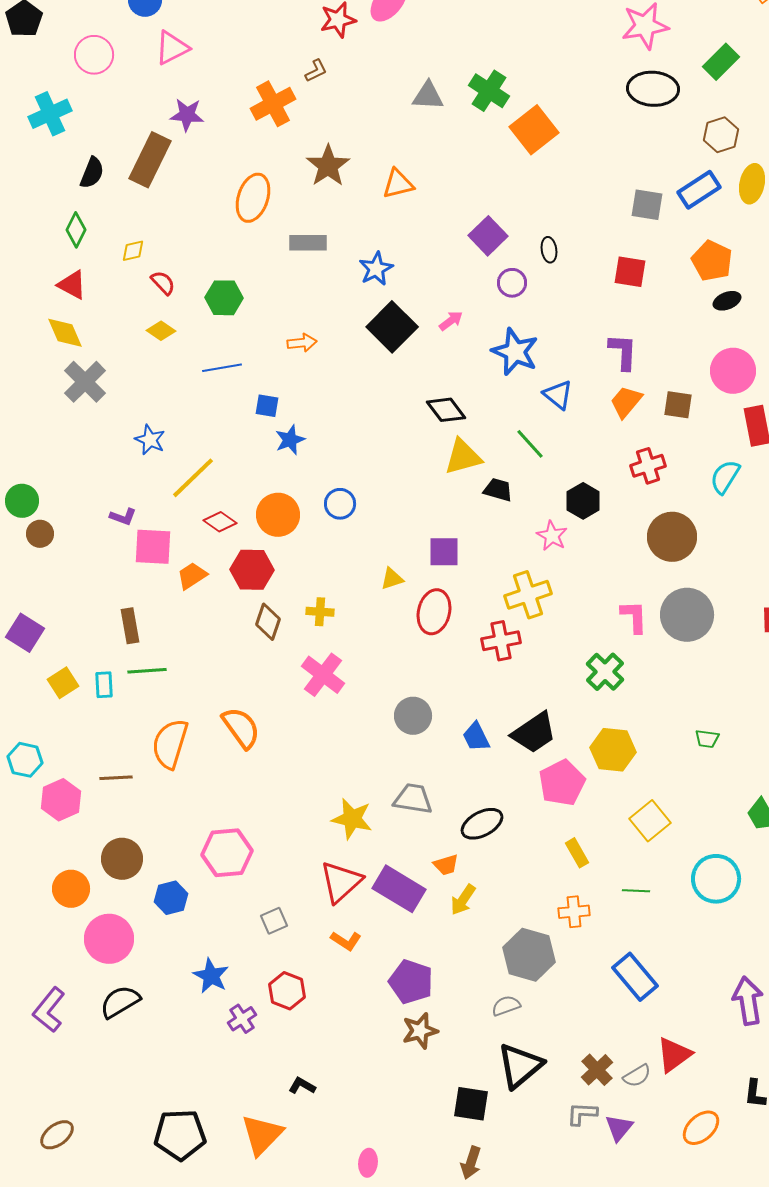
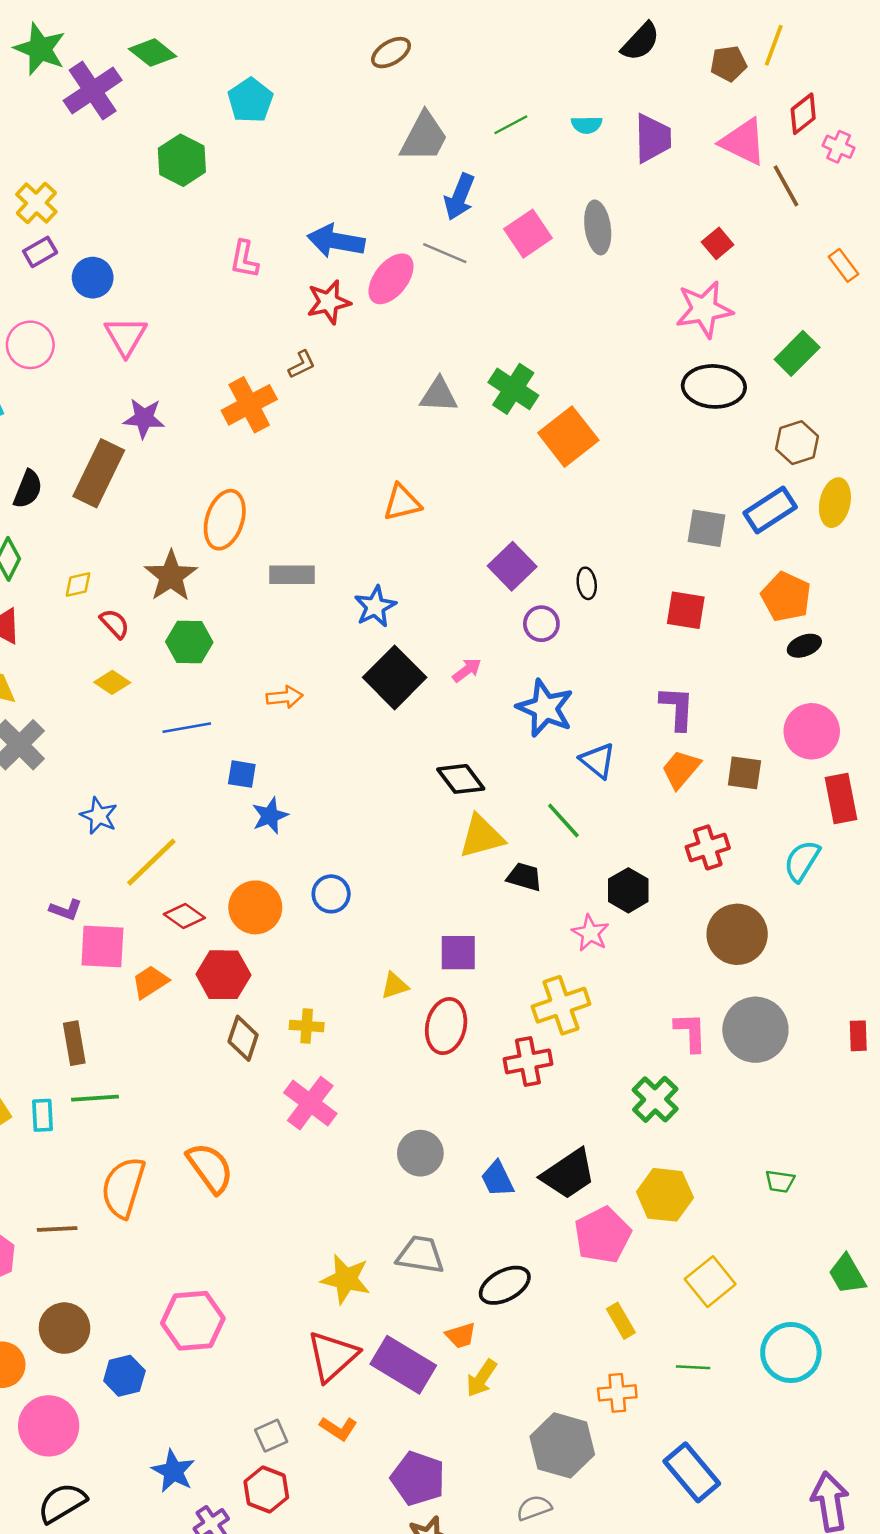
pink triangle: (172, 48) -> (126, 336), turned -33
brown star: (328, 166) -> (171, 576), moved
gray square: (274, 921) -> (271, 1436), moved

